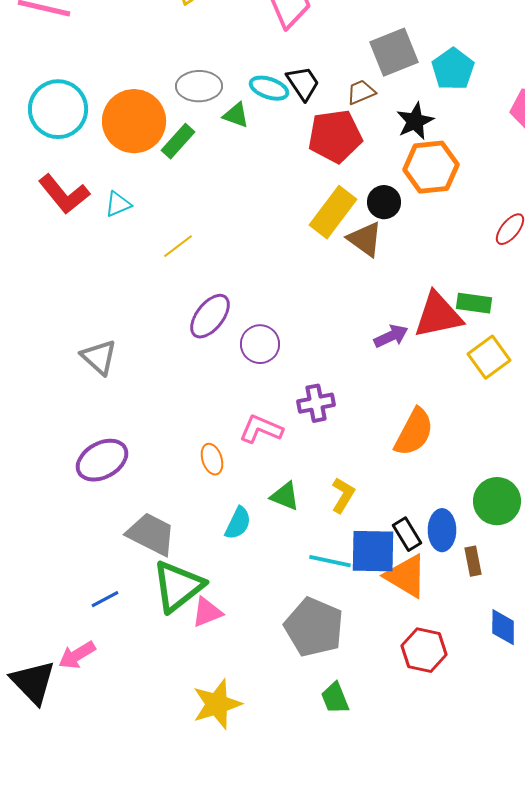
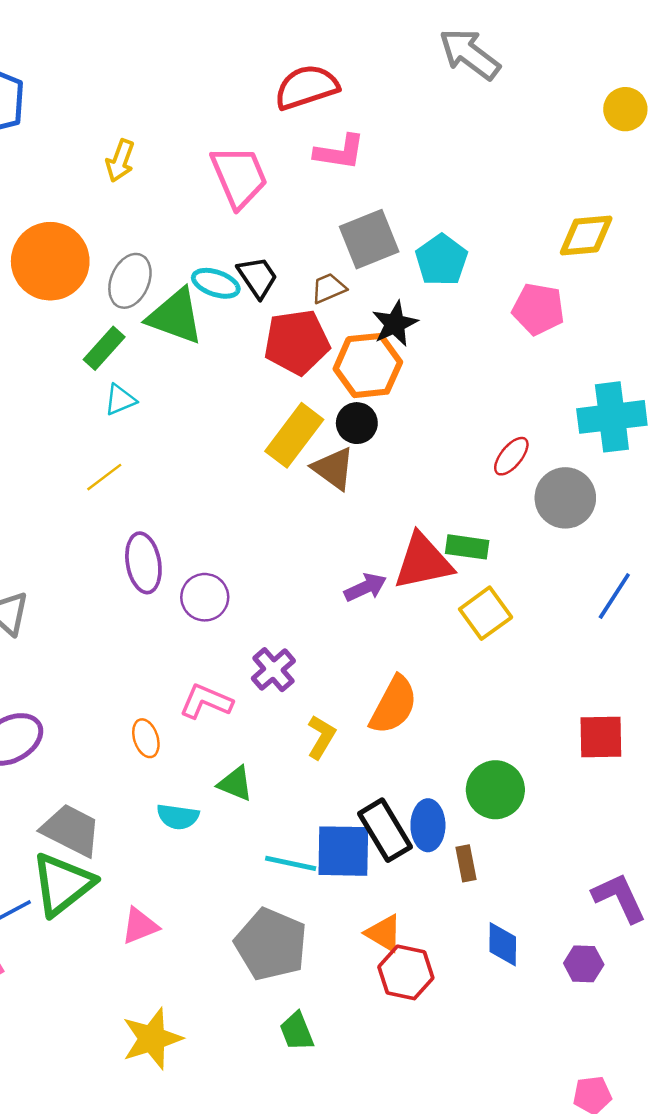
gray ellipse: (199, 86) -> (130, 281), turned -66
green triangle: (236, 115) -> (175, 316), size x1.8
orange circle: (134, 121) -> (50, 261), moved
orange hexagon: (431, 167) -> (368, 365), moved
cyan triangle: (118, 204) -> (120, 400), moved
purple ellipse: (210, 316) -> (143, 563), turned -48
purple cross: (316, 403) -> (273, 670), turned -30
yellow L-shape: (343, 495) -> (321, 737), moved
cyan semicircle: (238, 523) -> (178, 817), turned 72
black rectangle: (407, 534) -> (385, 830), size x1.5
orange triangle: (406, 576) -> (384, 933), moved, size x0.7
green triangle: (178, 586) -> (63, 884), moved

